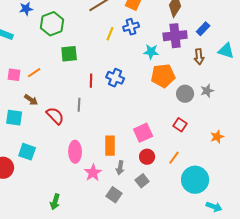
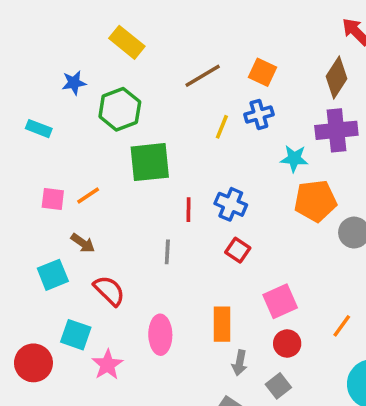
green square: (69, 54) -> (150, 162), size x1.4
red semicircle: (55, 116) -> (109, 291), moved
cyan square: (14, 118) -> (53, 275), turned -30
red square: (180, 125) -> (238, 250), moved
orange line: (174, 158) -> (342, 326), moved
pink star: (93, 173) -> (107, 365), moved

